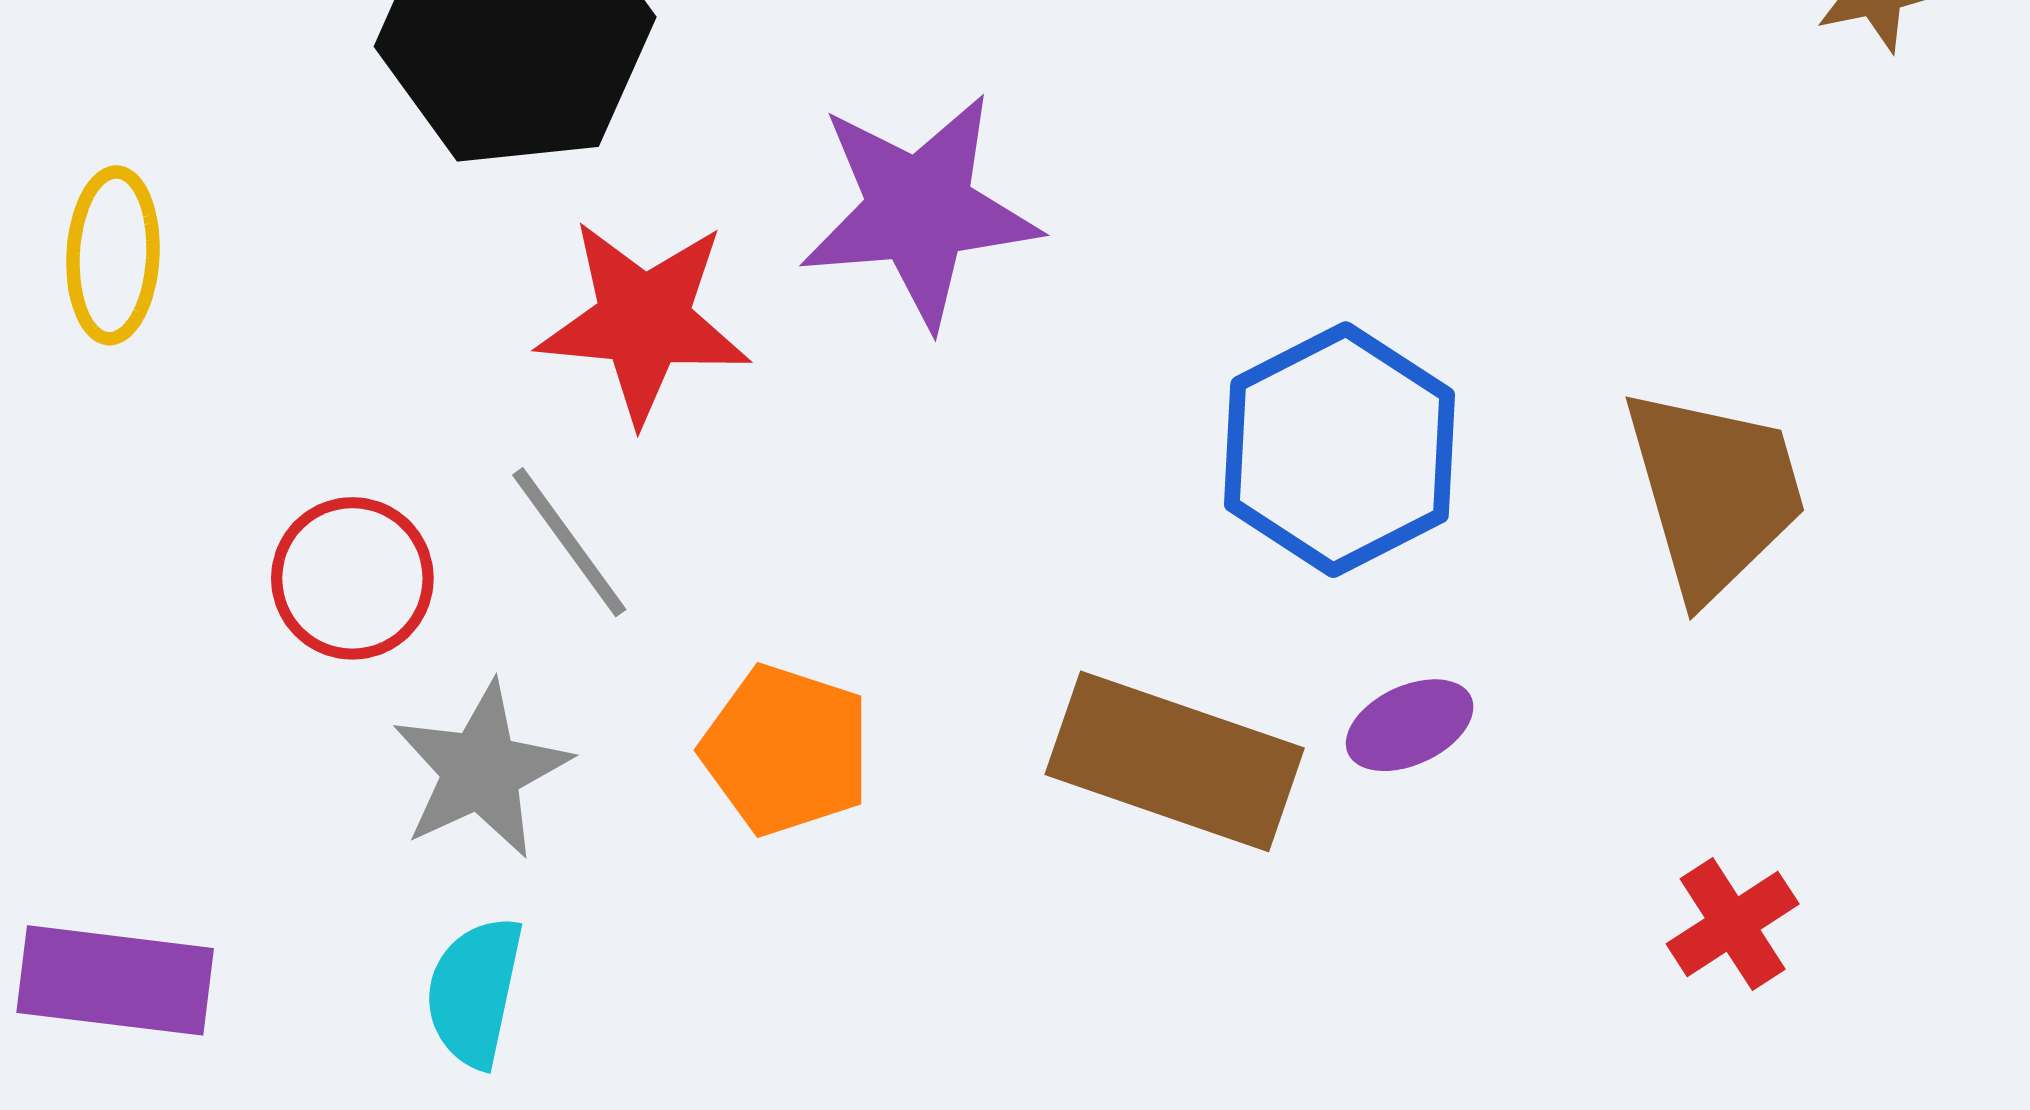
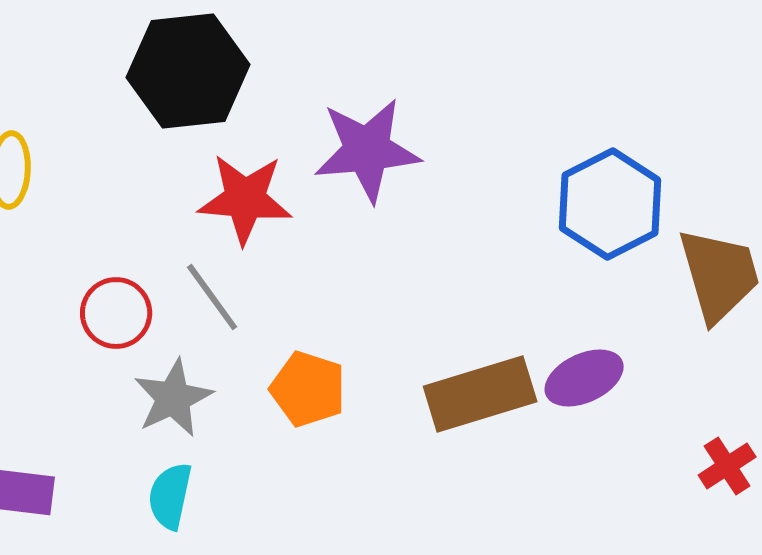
blue hexagon: (1340, 450) -> (610, 204), moved
purple ellipse: (1410, 725) -> (584, 378), size x1.4
brown rectangle: (1175, 761) -> (480, 394), turned -36

